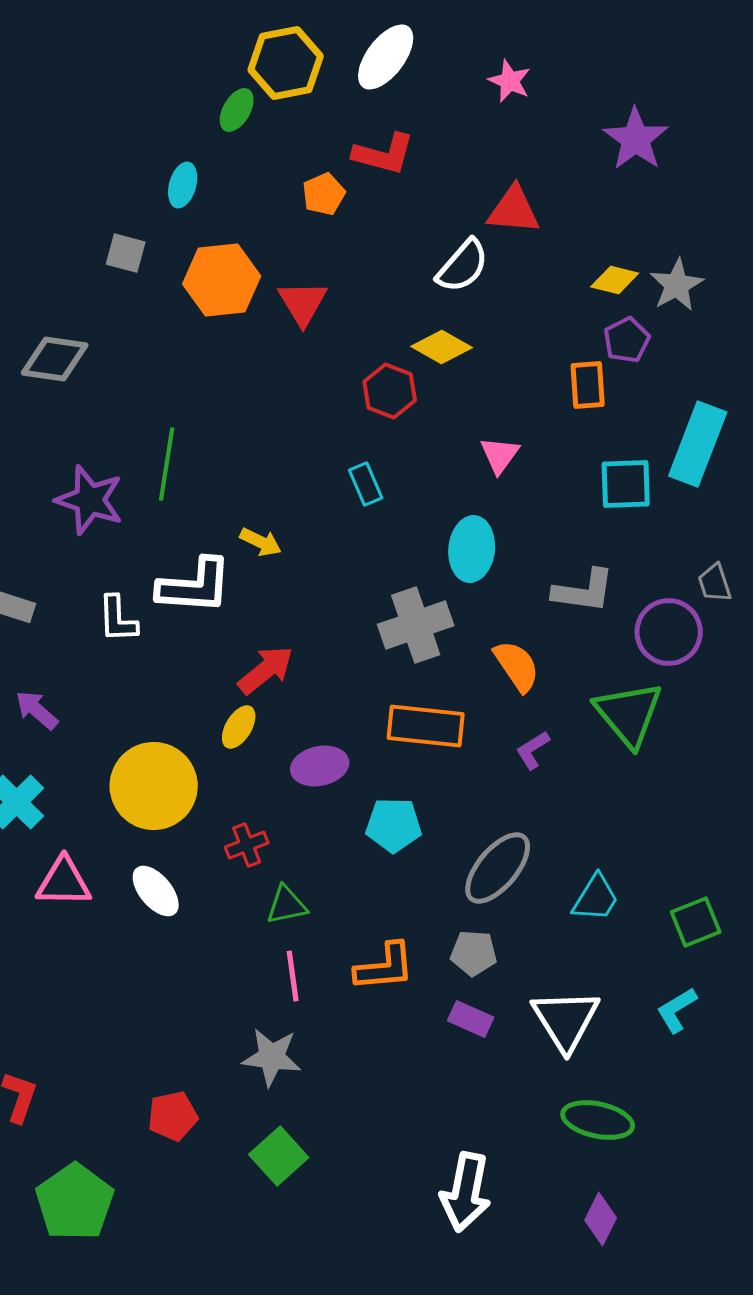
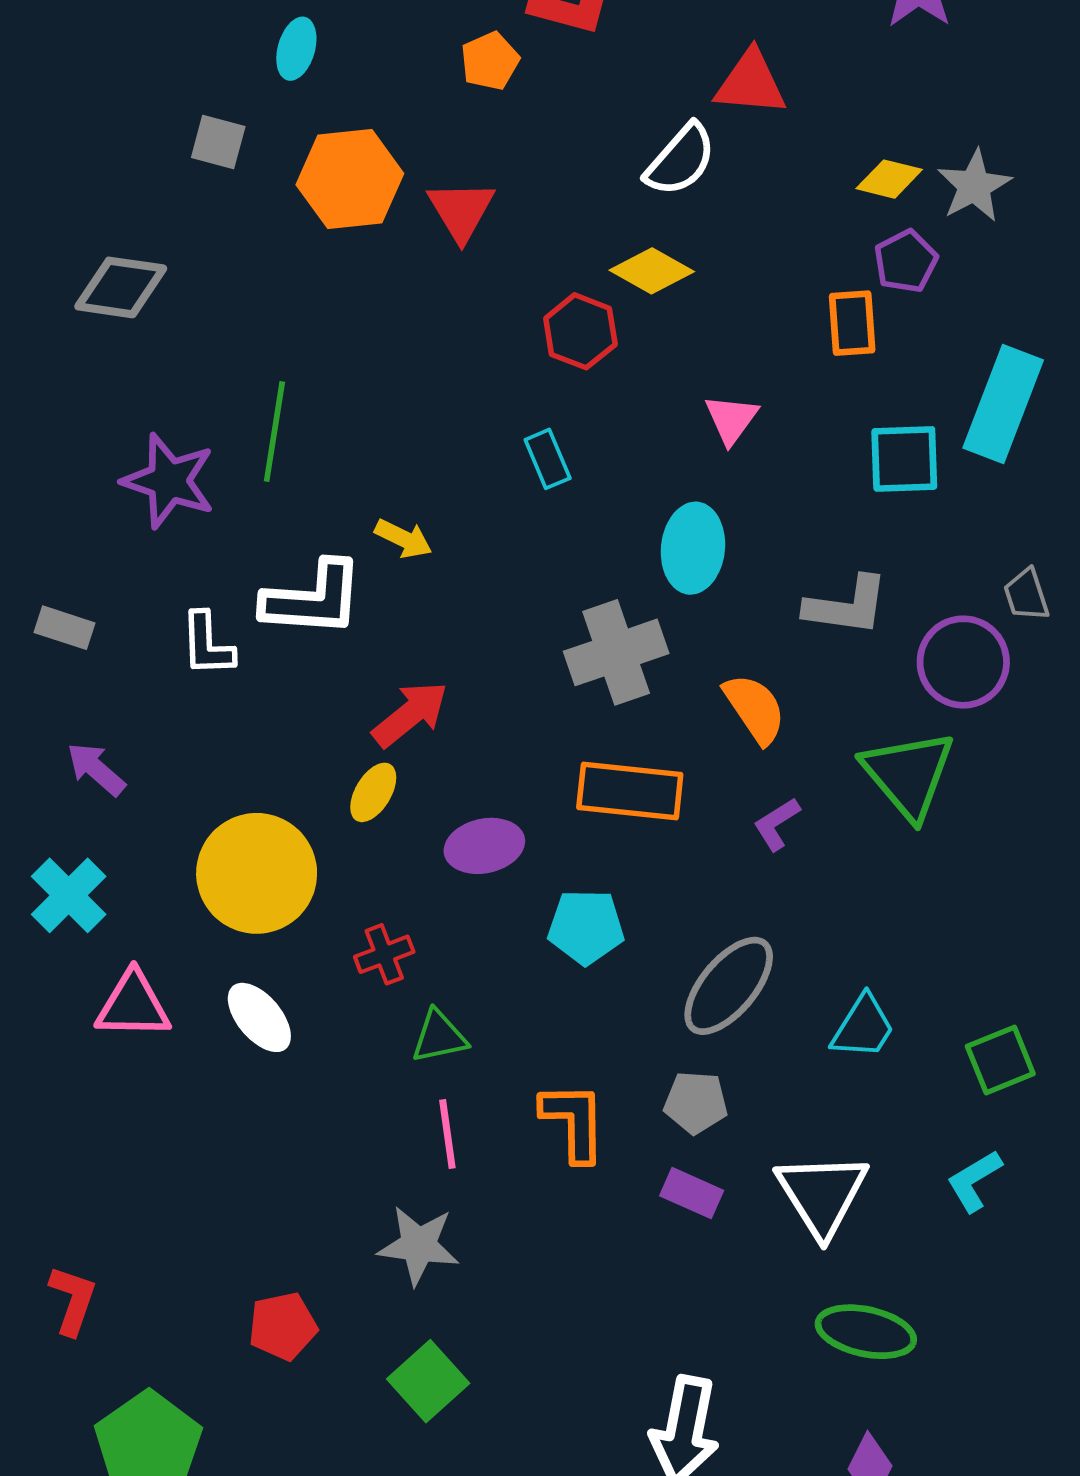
orange L-shape: (385, 967) -> (574, 1122), turned -86

